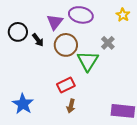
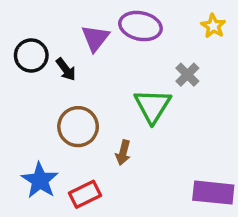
brown circle: (66, 45) -> (78, 127), moved
red rectangle: (66, 85) -> (85, 194), moved
brown arrow: (71, 106) -> (123, 153), moved

